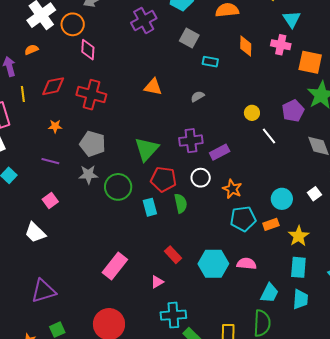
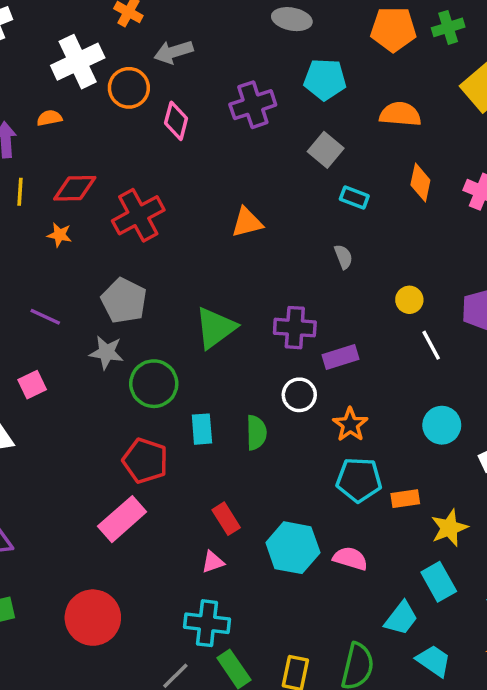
pink diamond: (88, 50) -> (176, 121), moved
orange triangle: (153, 87) -> (247, 222), turned -36
red cross: (91, 95) -> (138, 215), turned 36
gray semicircle: (198, 96) -> (343, 257), moved, turned 88
orange star: (55, 126) -> (59, 235), moved
red pentagon: (164, 179) -> (145, 461), moved
cyan circle: (282, 199) -> (442, 425), moved
cyan rectangle: (298, 267) -> (439, 582), turned -45
pink triangle: (157, 282) -> (213, 562), moved
cyan trapezoid: (269, 293) -> (401, 618), moved
cyan trapezoid: (300, 299) -> (434, 661), moved, turned -70

